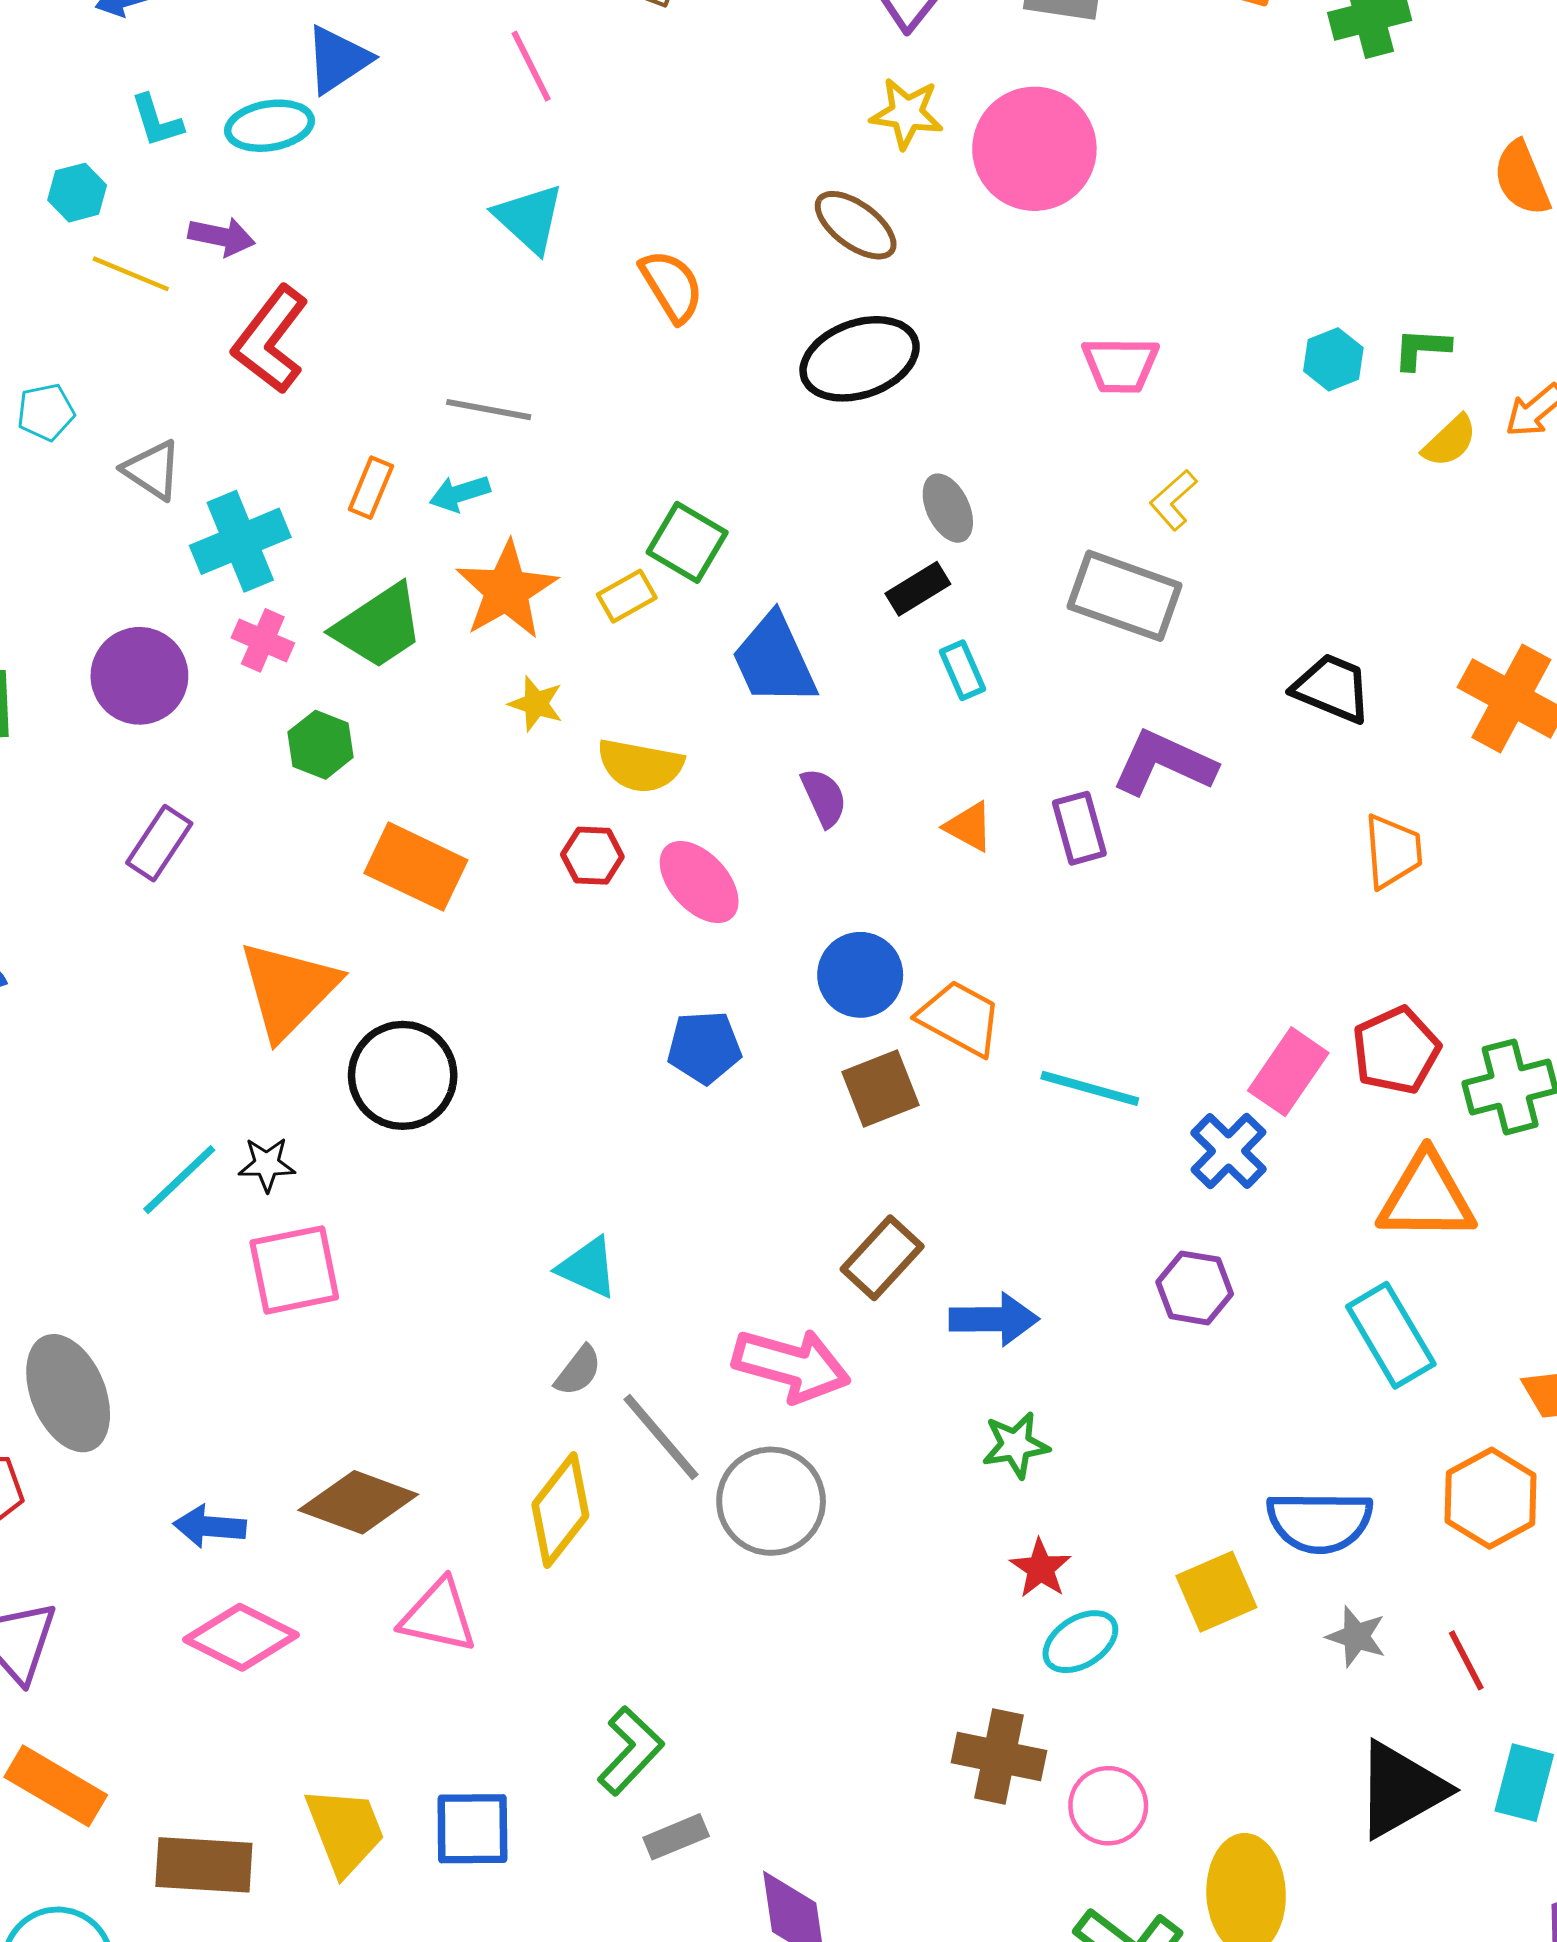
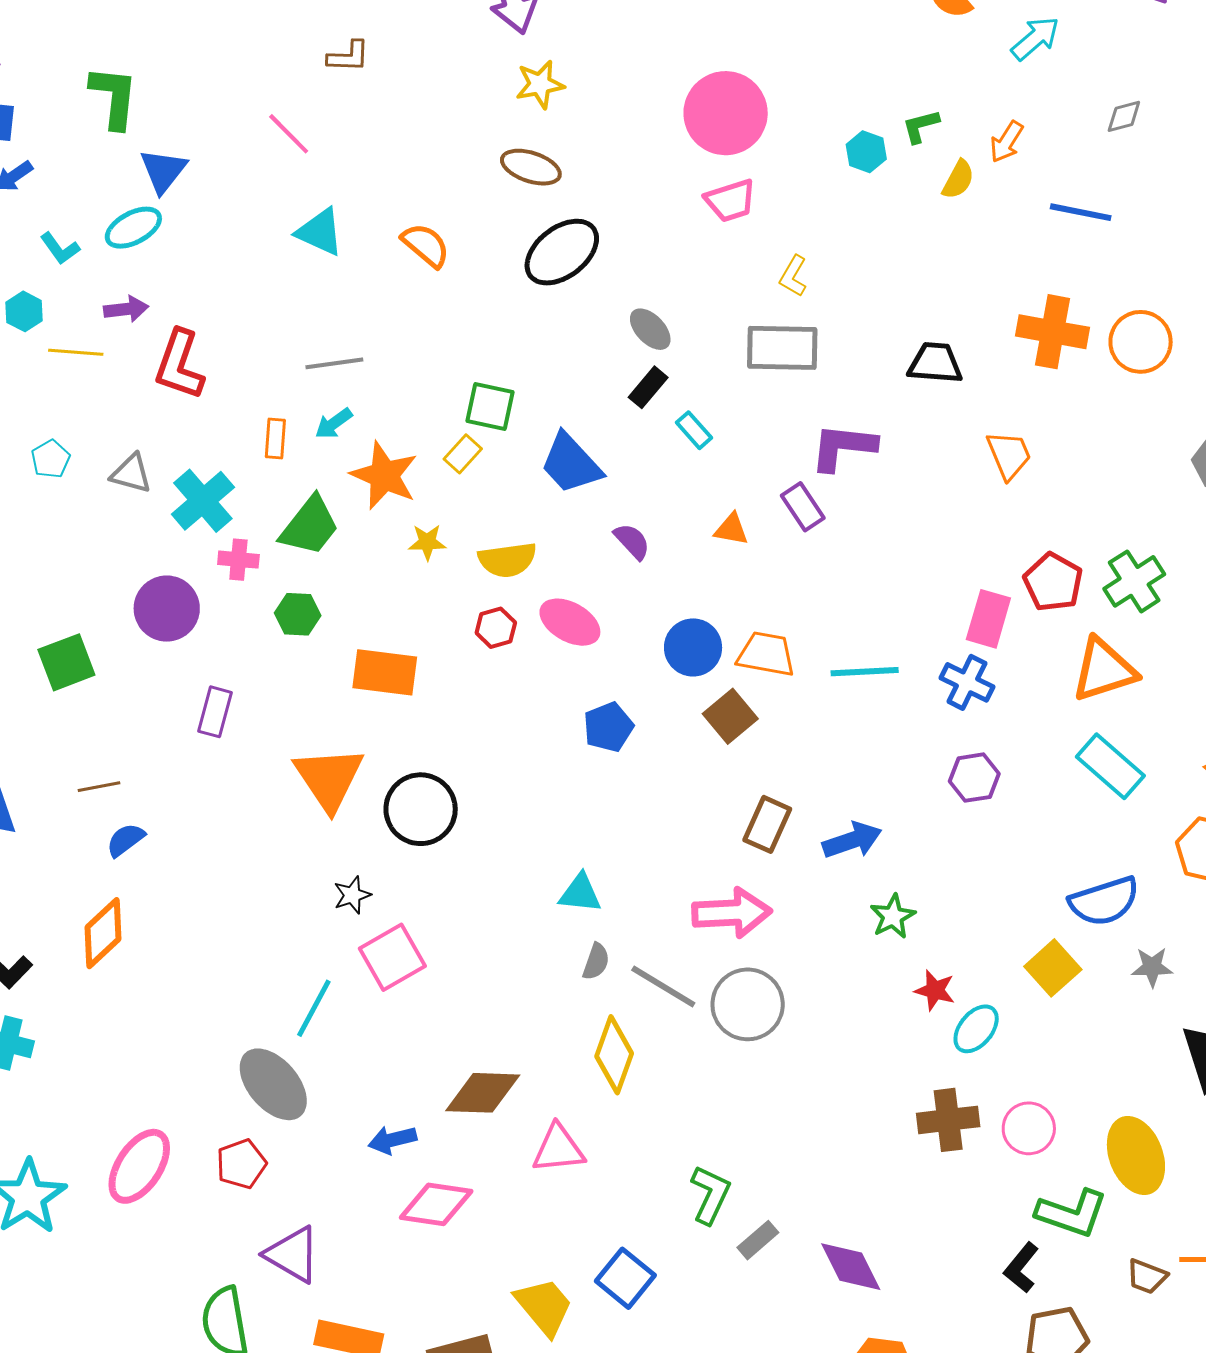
pink circle: (1034, 149) -> (726, 113), moved
cyan line: (179, 1180) -> (314, 1008), moved
blue square: (472, 1829) -> (625, 1278), turned -32

